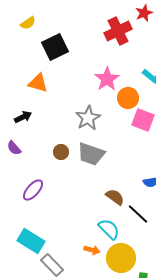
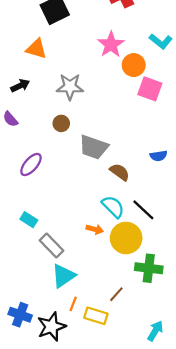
gray star: (88, 118) -> (70, 87), moved, turned 30
gray trapezoid: (91, 154) -> (94, 147), moved
black line: (138, 214) -> (143, 210), moved
cyan rectangle: (31, 241) -> (29, 220), size x0.6

